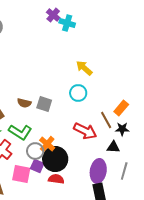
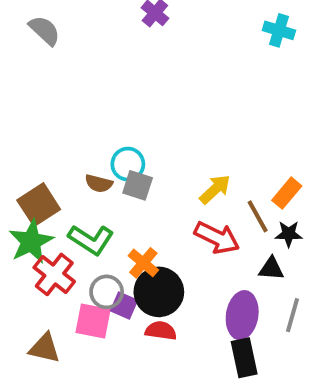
cyan cross: (67, 23) -> (279, 30), moved
yellow arrow: (84, 68) -> (215, 189), moved, turned 96
cyan circle: (78, 93) -> (128, 164), moved
gray circle: (35, 151) -> (107, 292), moved

